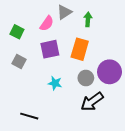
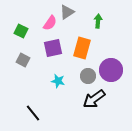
green arrow: (88, 19) -> (98, 21), moved
black line: (29, 116) -> (33, 113), turned 36

